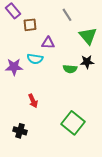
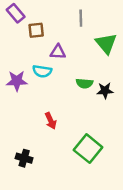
gray line: (67, 15) -> (81, 18), turned 32
black star: (87, 62) -> (105, 91), moved
red arrow: (33, 101) -> (51, 121), moved

